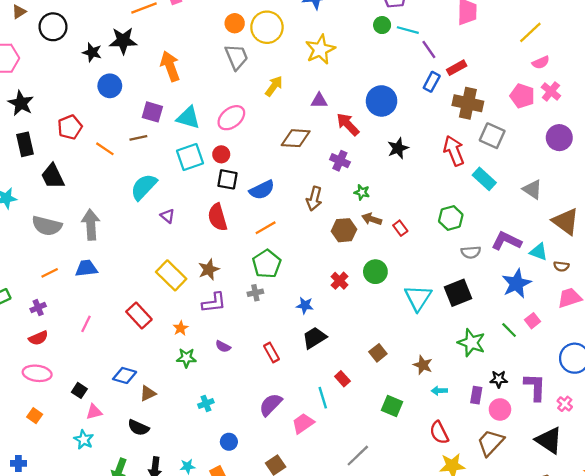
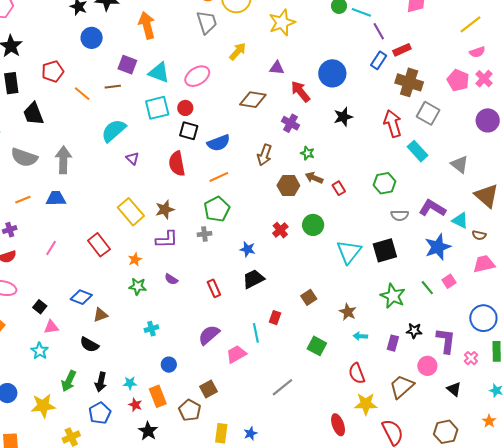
red rectangle: (342, 379) -> (275, 318), turned 56
pink circle: (500, 409) -> (427, 366), moved
black triangle: (549, 440) -> (454, 389), size x0.6

